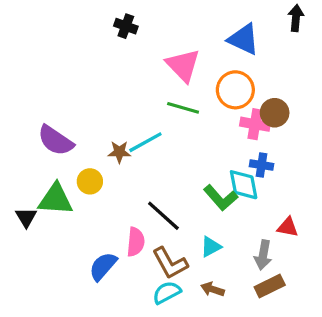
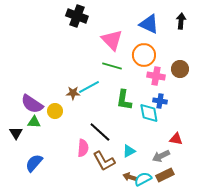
black arrow: (296, 18) -> (181, 21), moved
black cross: (126, 26) -> (77, 16), size x1.5
brown circle: (275, 113) -> (180, 69), moved
purple semicircle: (56, 141) -> (32, 104), moved
green L-shape: (221, 198) -> (124, 100), moved, turned 50
green triangle: (56, 199) -> (34, 122), size x0.6
gray arrow: (263, 255) -> (161, 156), turned 54
blue semicircle: (103, 266) -> (34, 163), moved
cyan semicircle: (167, 293) -> (143, 179), moved

